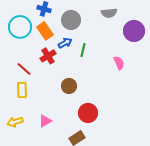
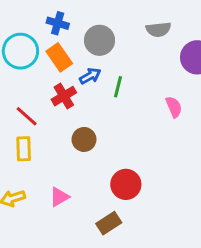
brown circle: (69, 86) -> (84, 139), moved

